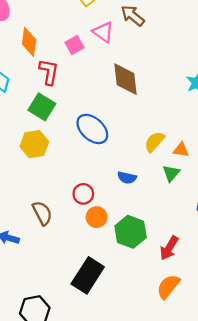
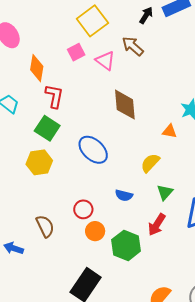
pink square: (74, 45) -> (76, 52), moved
orange triangle: (181, 150) -> (169, 131), moved
red arrow: (169, 248) -> (157, 225), moved

